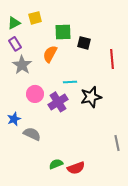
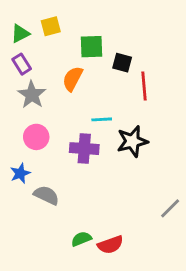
red line: (112, 59) -> (144, 86), moved
pink circle: (35, 94) -> (36, 137), moved
purple cross: (58, 102) -> (84, 149), turned 36
gray line: (117, 143) -> (170, 208), turned 56

